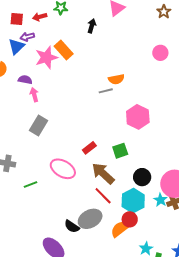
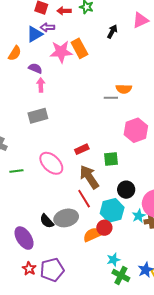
gray rectangle: (39, 126) -> (38, 116), turned 30

